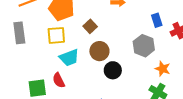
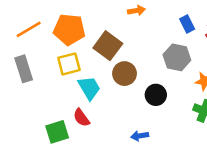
brown square: (90, 26) -> (108, 46), size x1.6
cyan trapezoid: (69, 58) -> (89, 88), turned -90
black circle: (113, 70) -> (156, 95), moved

